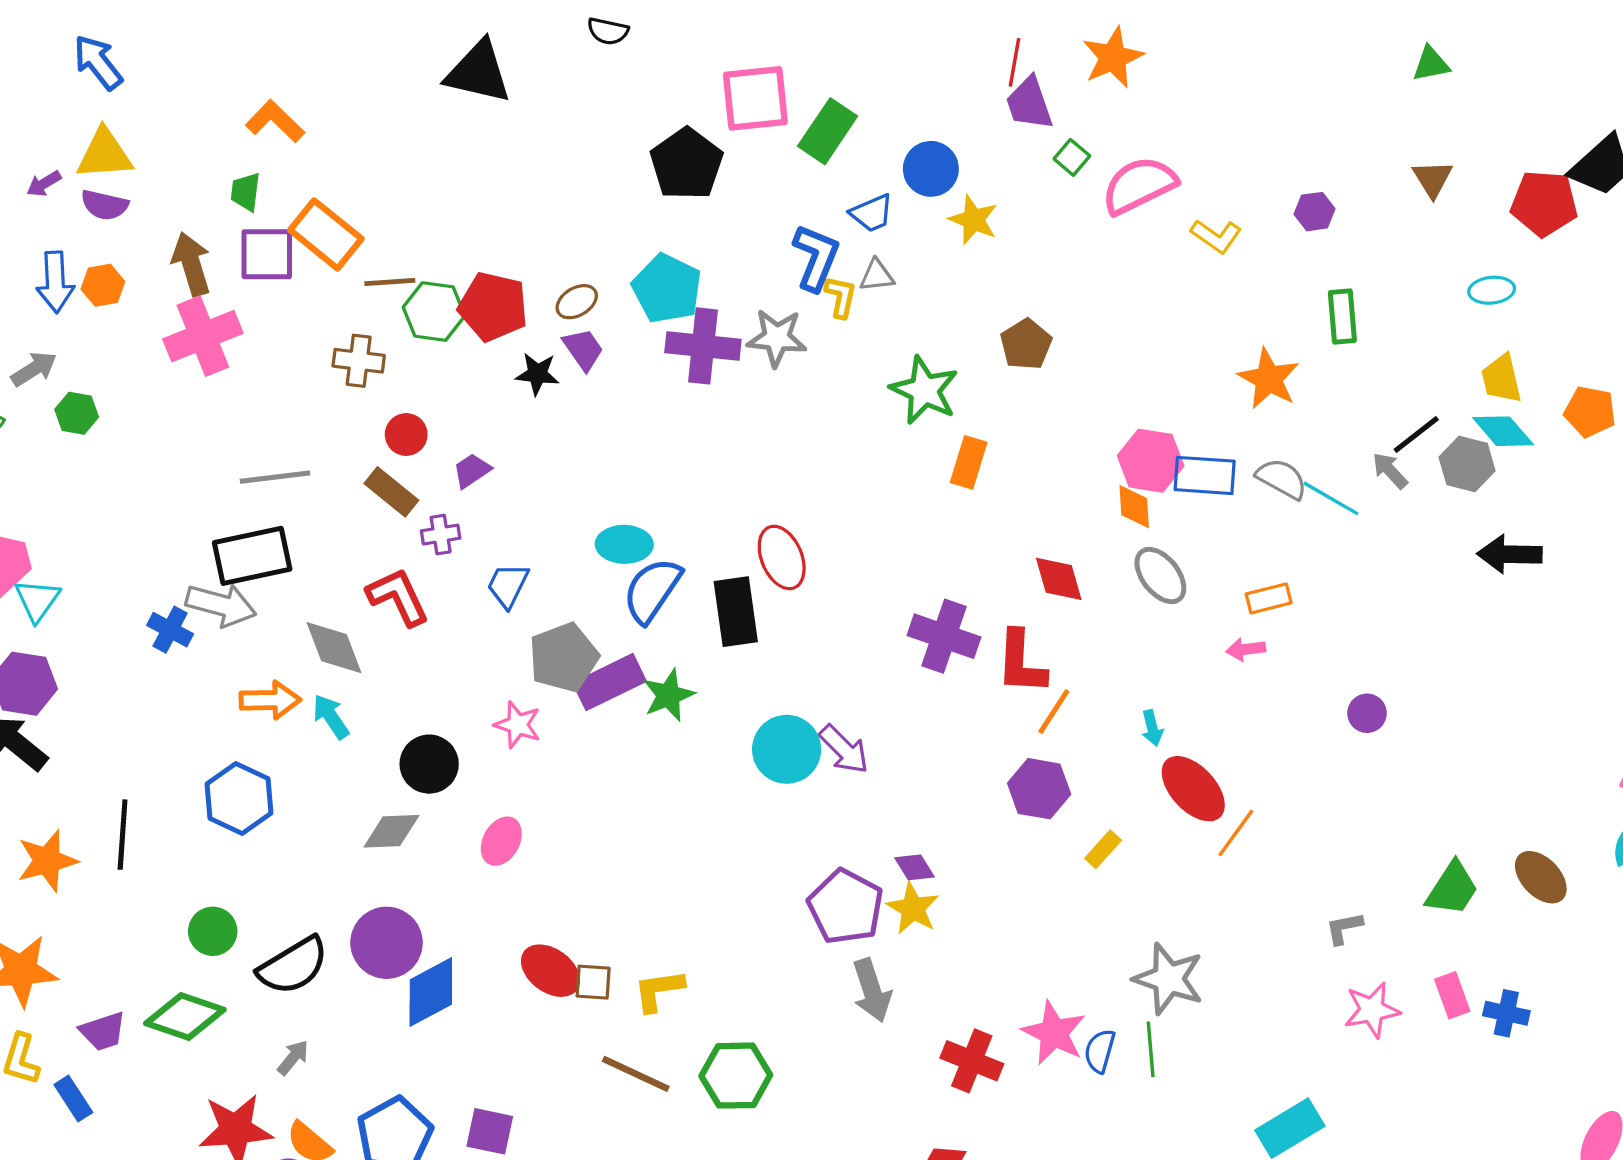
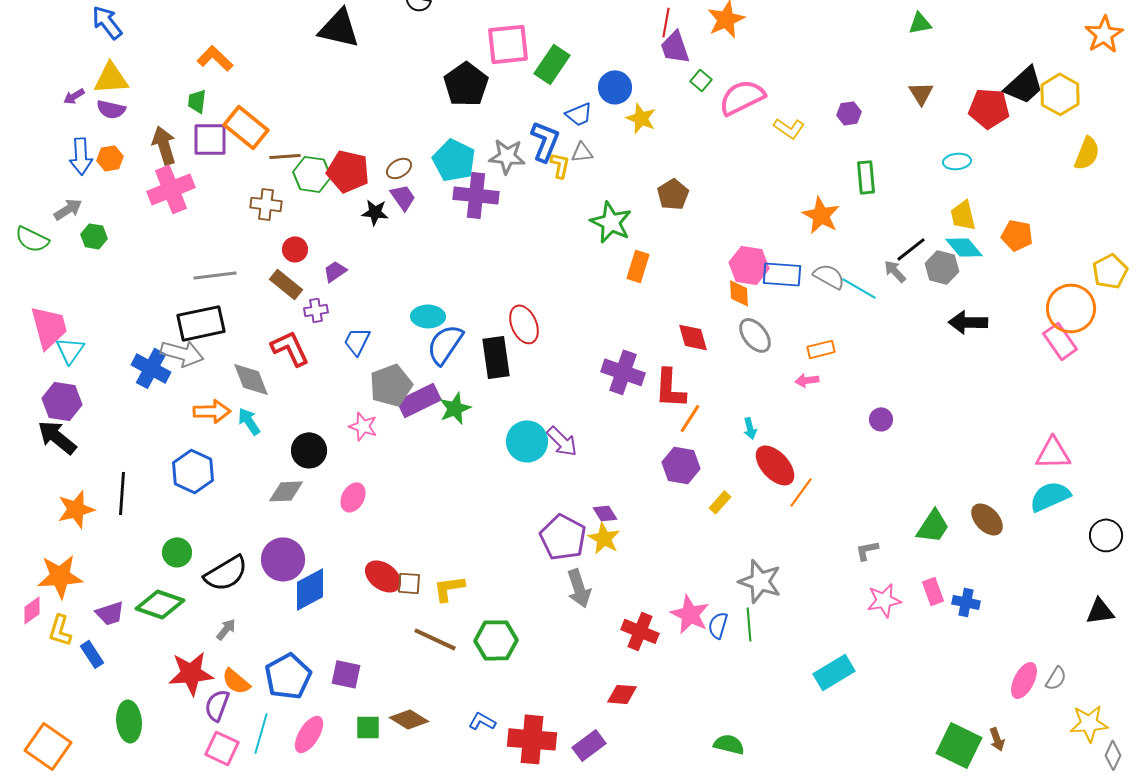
gray star: (777, 338) -> (507, 156), moved
blue cross: (170, 630) -> (151, 368), size x1.4

